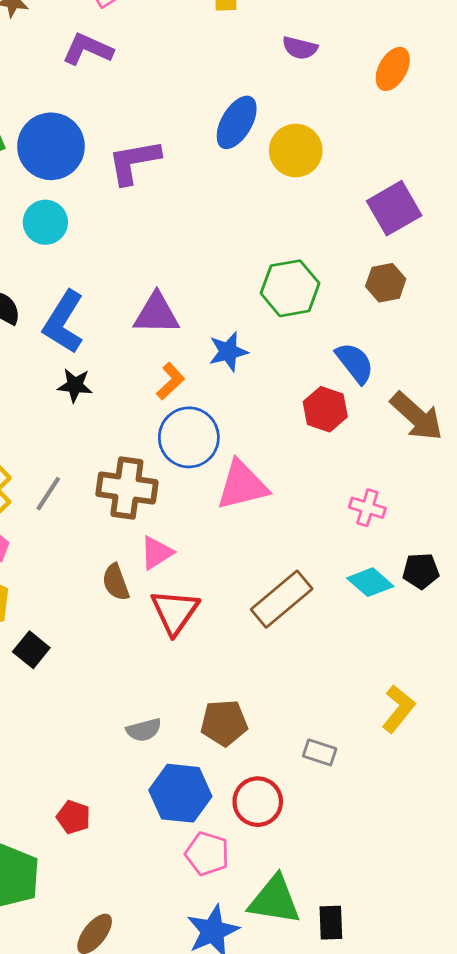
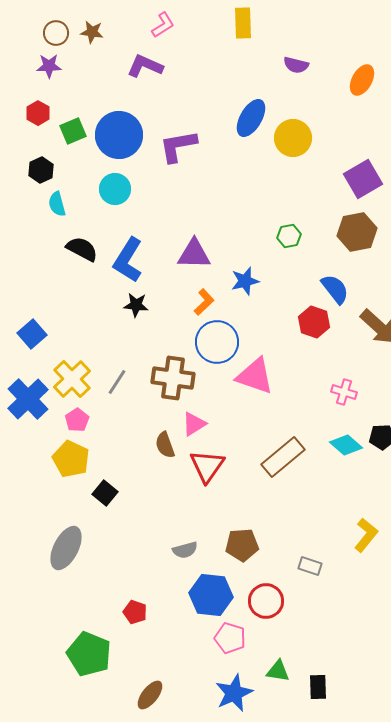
brown hexagon: (386, 283) -> (357, 232), size x1.4
green hexagon: (290, 288) -> (289, 236), size x0.6
pink triangle: (242, 485) -> (255, 376), turned 33
green triangle: (275, 900) -> (278, 671), size x0.6

